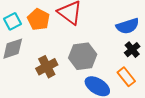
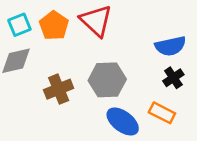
orange rectangle: (126, 77) -> (162, 113), turned -30

